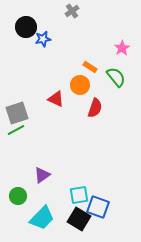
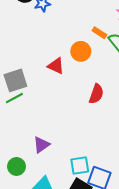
orange rectangle: (90, 67) -> (99, 33), moved
red semicircle: (95, 108) -> (96, 94), moved

